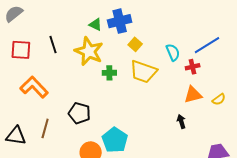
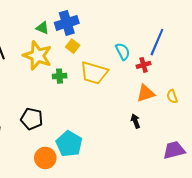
yellow square: (135, 44) -> (73, 46), moved
blue line: (207, 45) -> (157, 42), turned -32
yellow semicircle: (219, 99) -> (172, 96), turned 112

